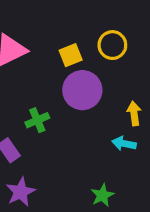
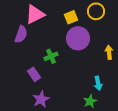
cyan arrow: (124, 144) -> (98, 83), moved, turned -112

